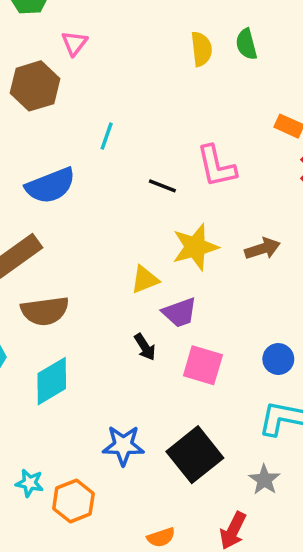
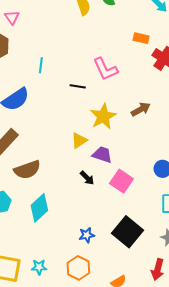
purple trapezoid: (180, 312) -> (102, 155), turned -130
pink square: (203, 365) -> (121, 181), turned 30
blue star: (123, 445) -> (87, 235), size x0.7
orange hexagon: (73, 501) -> (78, 268), moved

